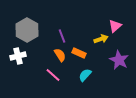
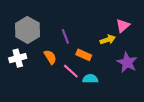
orange semicircle: (60, 55) -> (50, 57), moved
pink line: (53, 75) -> (71, 71), moved
cyan semicircle: (85, 75) -> (90, 79), turned 48

